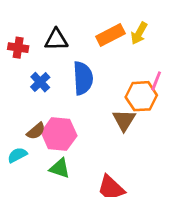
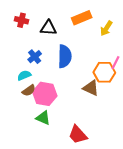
orange rectangle: (110, 35) -> (82, 18), moved
red cross: (18, 48) -> (22, 20), moved
brown triangle: (124, 120) -> (91, 88), turned -42
cyan semicircle: (17, 155) -> (24, 75), moved

